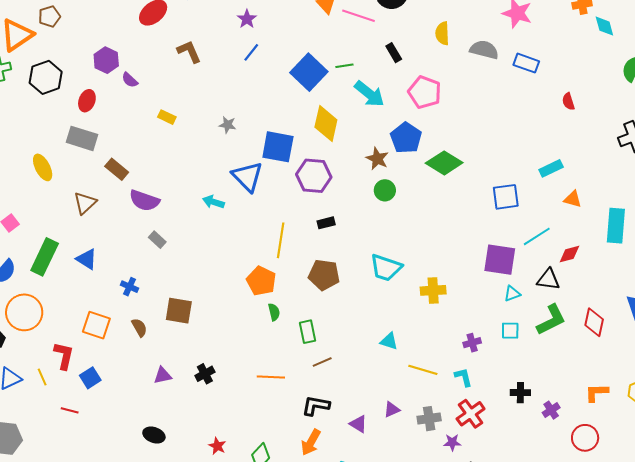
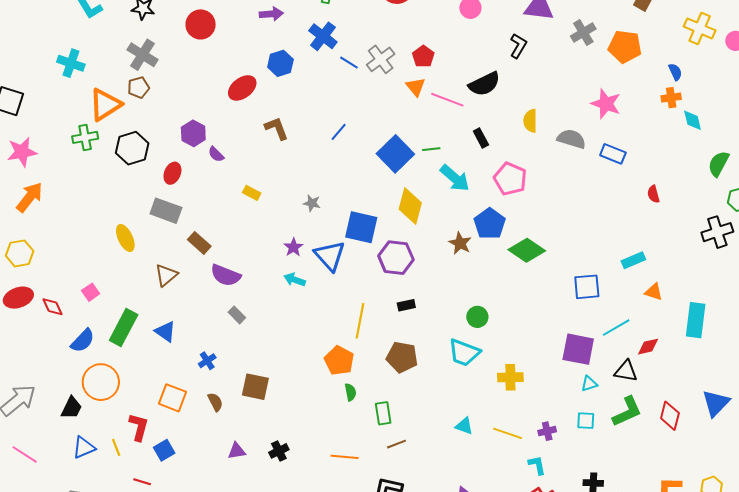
purple star: (247, 19) -> (293, 247), moved
green circle: (385, 190) -> (477, 317), moved
blue cross: (130, 287) -> (207, 361), turned 30
yellow line: (423, 370) -> (508, 433), moved

